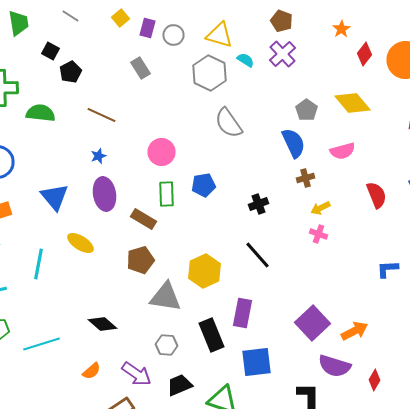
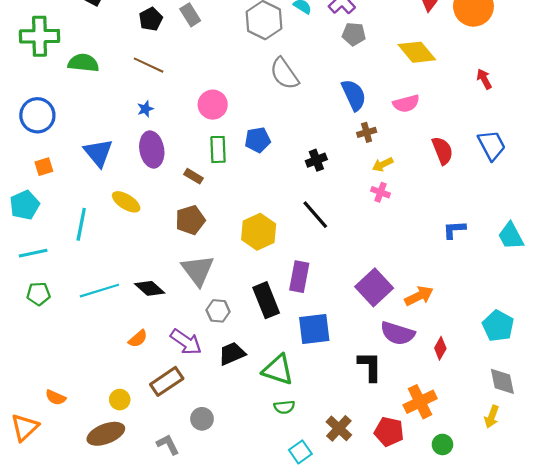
black pentagon: (70, 72) -> (151, 19), moved
gray pentagon: (306, 110) -> (354, 34), moved, turned -30
brown rectangle: (144, 219) -> (193, 176), size x0.7
gray triangle: (166, 297) -> (198, 270), moved, turned 44
cyan line: (42, 344) -> (99, 291), moved

